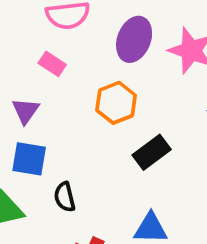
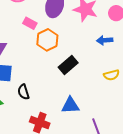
pink rectangle: (52, 64) -> (30, 23), moved

